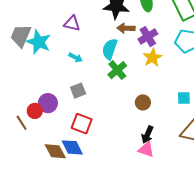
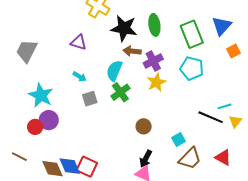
cyan star: (39, 42) -> (41, 95), moved
gray square: (78, 91) -> (90, 99), moved
cyan square: (184, 98) -> (179, 139), moved, turned -32
brown line: (22, 123) -> (19, 157), moved, turned -35
red square: (82, 124) -> (87, 167), moved

